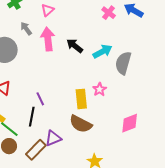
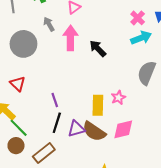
cyan arrow: (103, 51) -> (141, 38), moved
black line: (32, 117) -> (57, 123), moved
pink diamond: (130, 123) -> (123, 129), moved
purple triangle: (53, 138) -> (76, 129), moved

